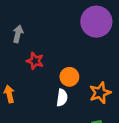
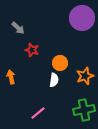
gray arrow: (18, 34) -> (18, 28), turned 120

